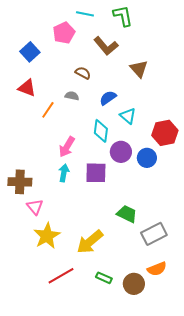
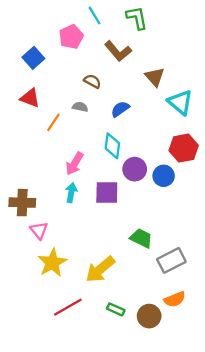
cyan line: (85, 14) -> (95, 16), turned 48
cyan triangle: (128, 116) -> (180, 102), moved, size x1.4

